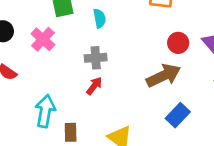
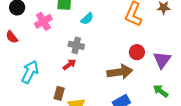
cyan semicircle: (100, 18) -> (87, 19), turned 40
brown rectangle: (71, 132) -> (59, 93), moved

